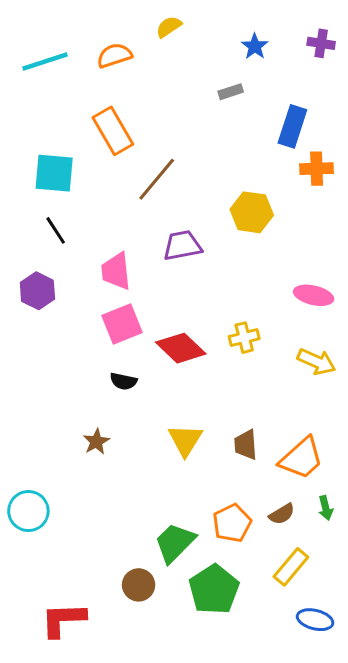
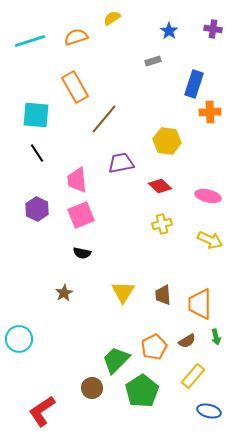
purple hexagon: (37, 291) -> (37, 209), moved
red diamond: (181, 348) -> (160, 186), moved, size x0.7
orange trapezoid: (301, 458) -> (200, 304), turned 132
red L-shape: (63, 620) -> (42, 411), turned -32

